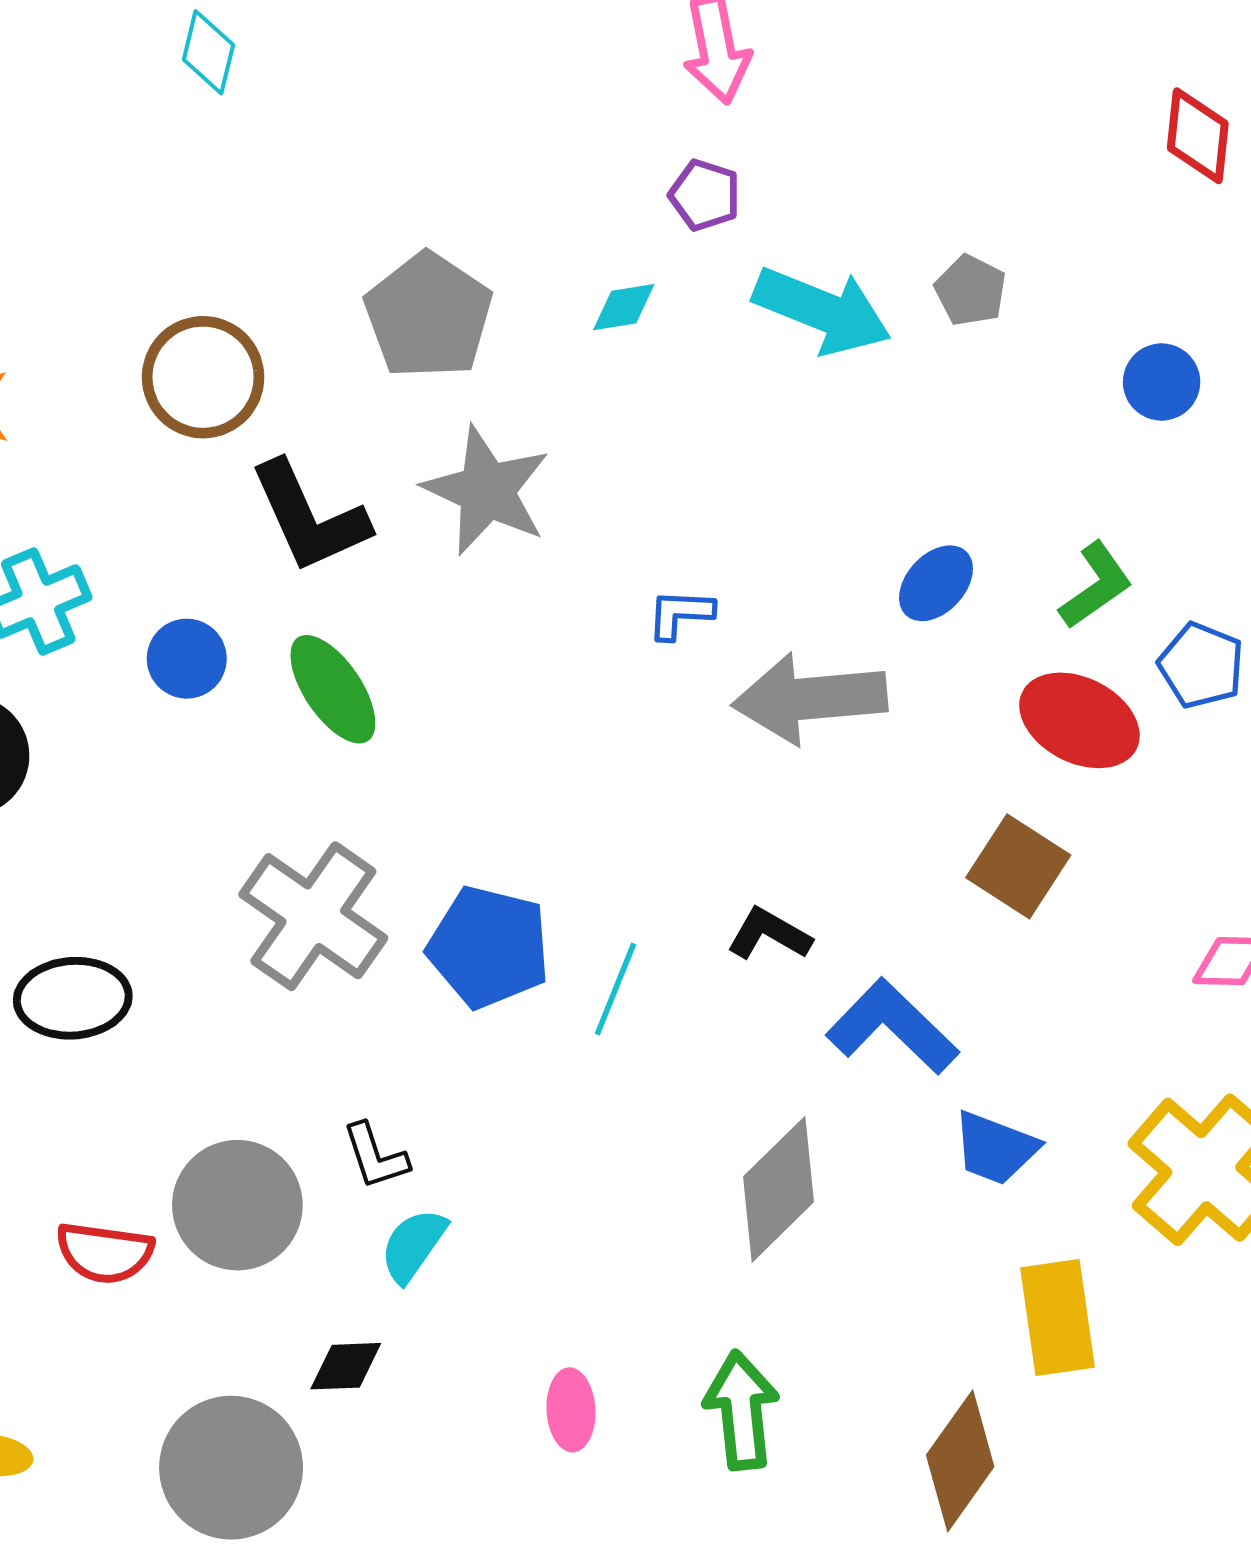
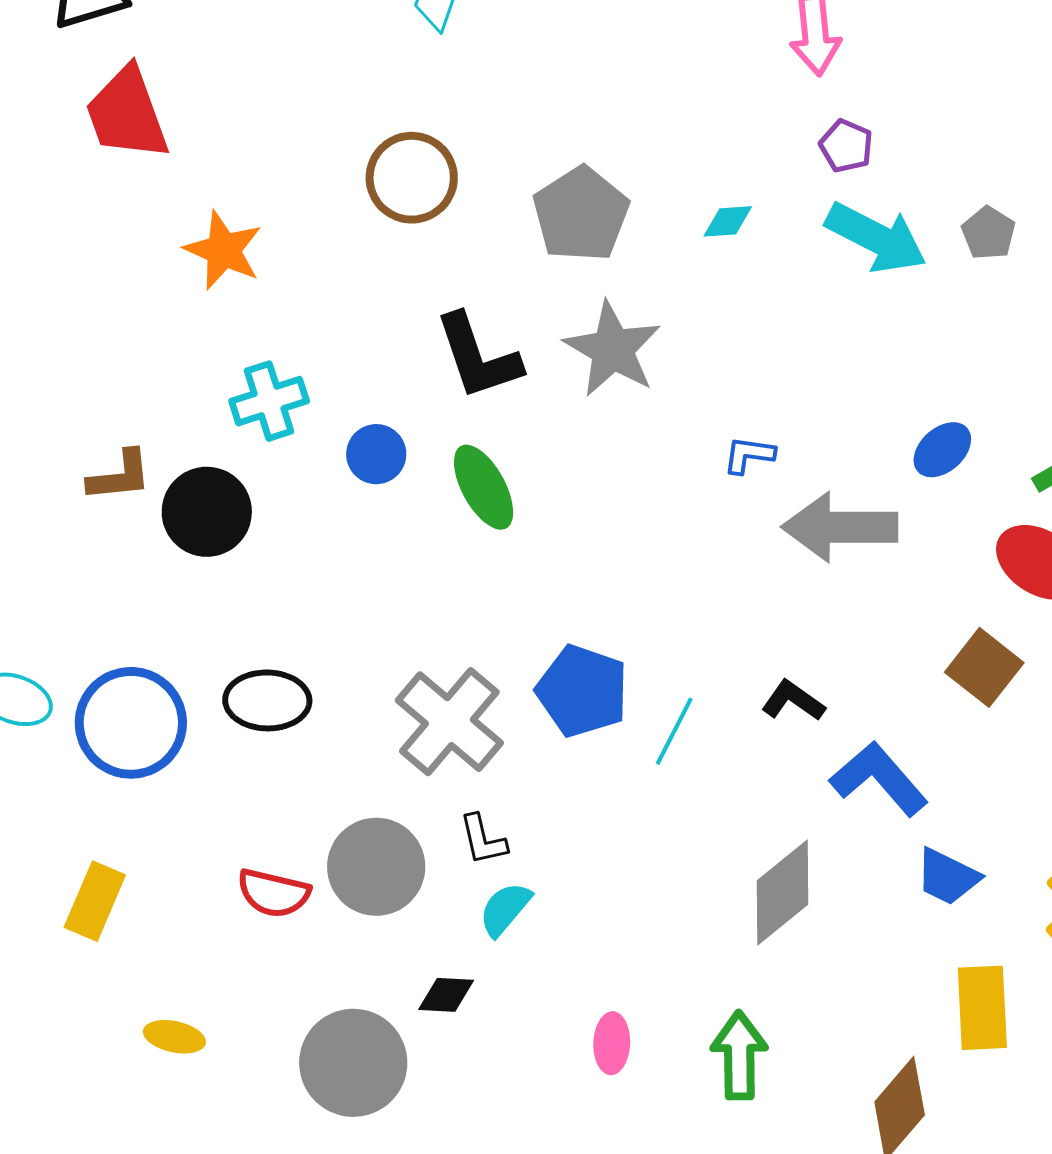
purple pentagon: (705, 195) -> (846, 146), moved
brown circle: (203, 377) -> (412, 178), moved
gray cross: (313, 916) -> (449, 722), moved

